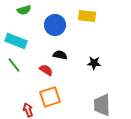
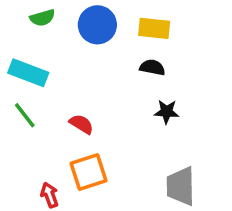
blue circle: (55, 25) -> (97, 25), moved
black semicircle: (60, 55) -> (152, 67), moved

